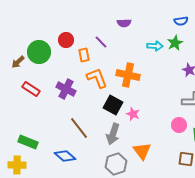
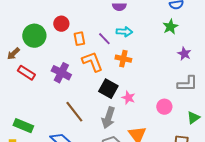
purple line: (101, 42) -> (104, 39), moved
cyan arrow: (155, 46) -> (124, 32), moved
brown arrow: (18, 62) -> (13, 54), moved
orange cross: (128, 75) -> (123, 59), size x0.7
pink circle: (179, 125) -> (164, 107), moved

